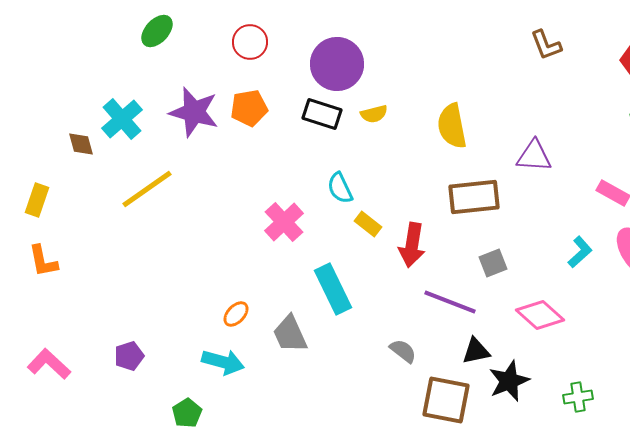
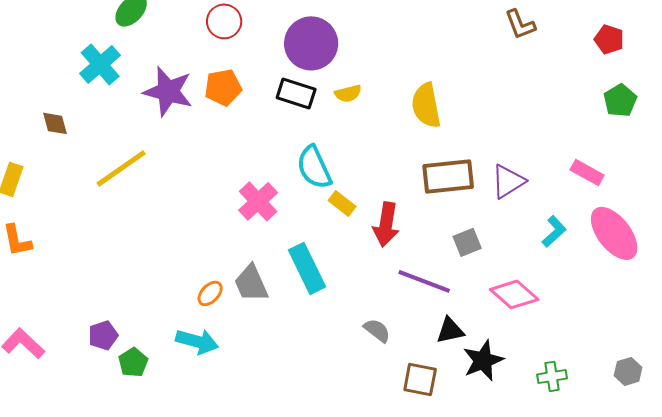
cyan cross: (122, 119) -> (100, 64), moved
purple triangle: (534, 156) -> (508, 181), moved, turned -36
cyan semicircle: (340, 188) -> (314, 167), size x1.4
gray trapezoid: (290, 334) -> (251, 283), moved
brown square: (446, 400) -> (420, 379), size x0.7
green pentagon: (187, 413) -> (133, 362), moved

